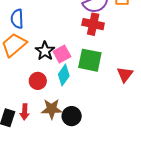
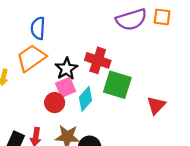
red cross: (93, 24) -> (98, 60), moved
pink square: (62, 54) -> (66, 87), moved

